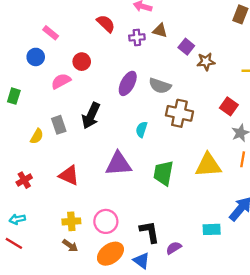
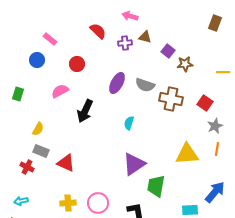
pink semicircle: (61, 81) -> (60, 91), moved
brown cross: (179, 113) -> (171, 99), moved
gray rectangle: (59, 125) -> (41, 151), moved, turned -49
purple triangle: (118, 164) -> (134, 164), moved, turned -30
green trapezoid: (163, 173) -> (156, 186), moved
red cross: (24, 180) -> (27, 167), turned -32

